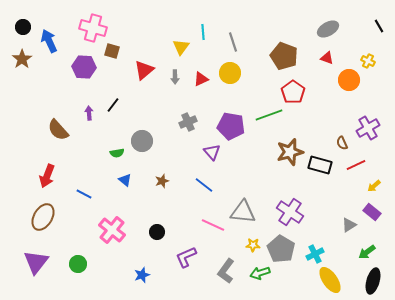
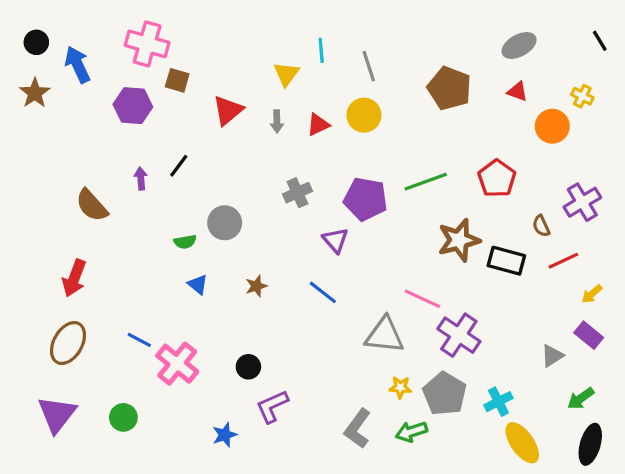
red pentagon: (293, 92) -> (497, 178), moved
blue line: (84, 194) -> (139, 340), moved
pink line: (213, 225) -> (422, 299), moved
purple L-shape: (186, 257) -> (272, 406), moved

